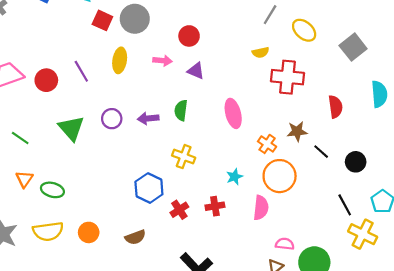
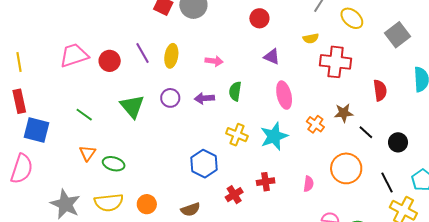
red circle: (189, 36) -> (259, 18), moved
yellow ellipse: (120, 60) -> (171, 56), moved
pink arrow: (162, 61) -> (214, 61), moved
purple triangle: (196, 71) -> (272, 57), moved
orange circle: (280, 176) -> (346, 168), moved
cyan star: (234, 177) -> (274, 136), moved, size x1.8
pink semicircle: (261, 208) -> (309, 184), size x0.7
red cross: (179, 210) -> (234, 195), moved

